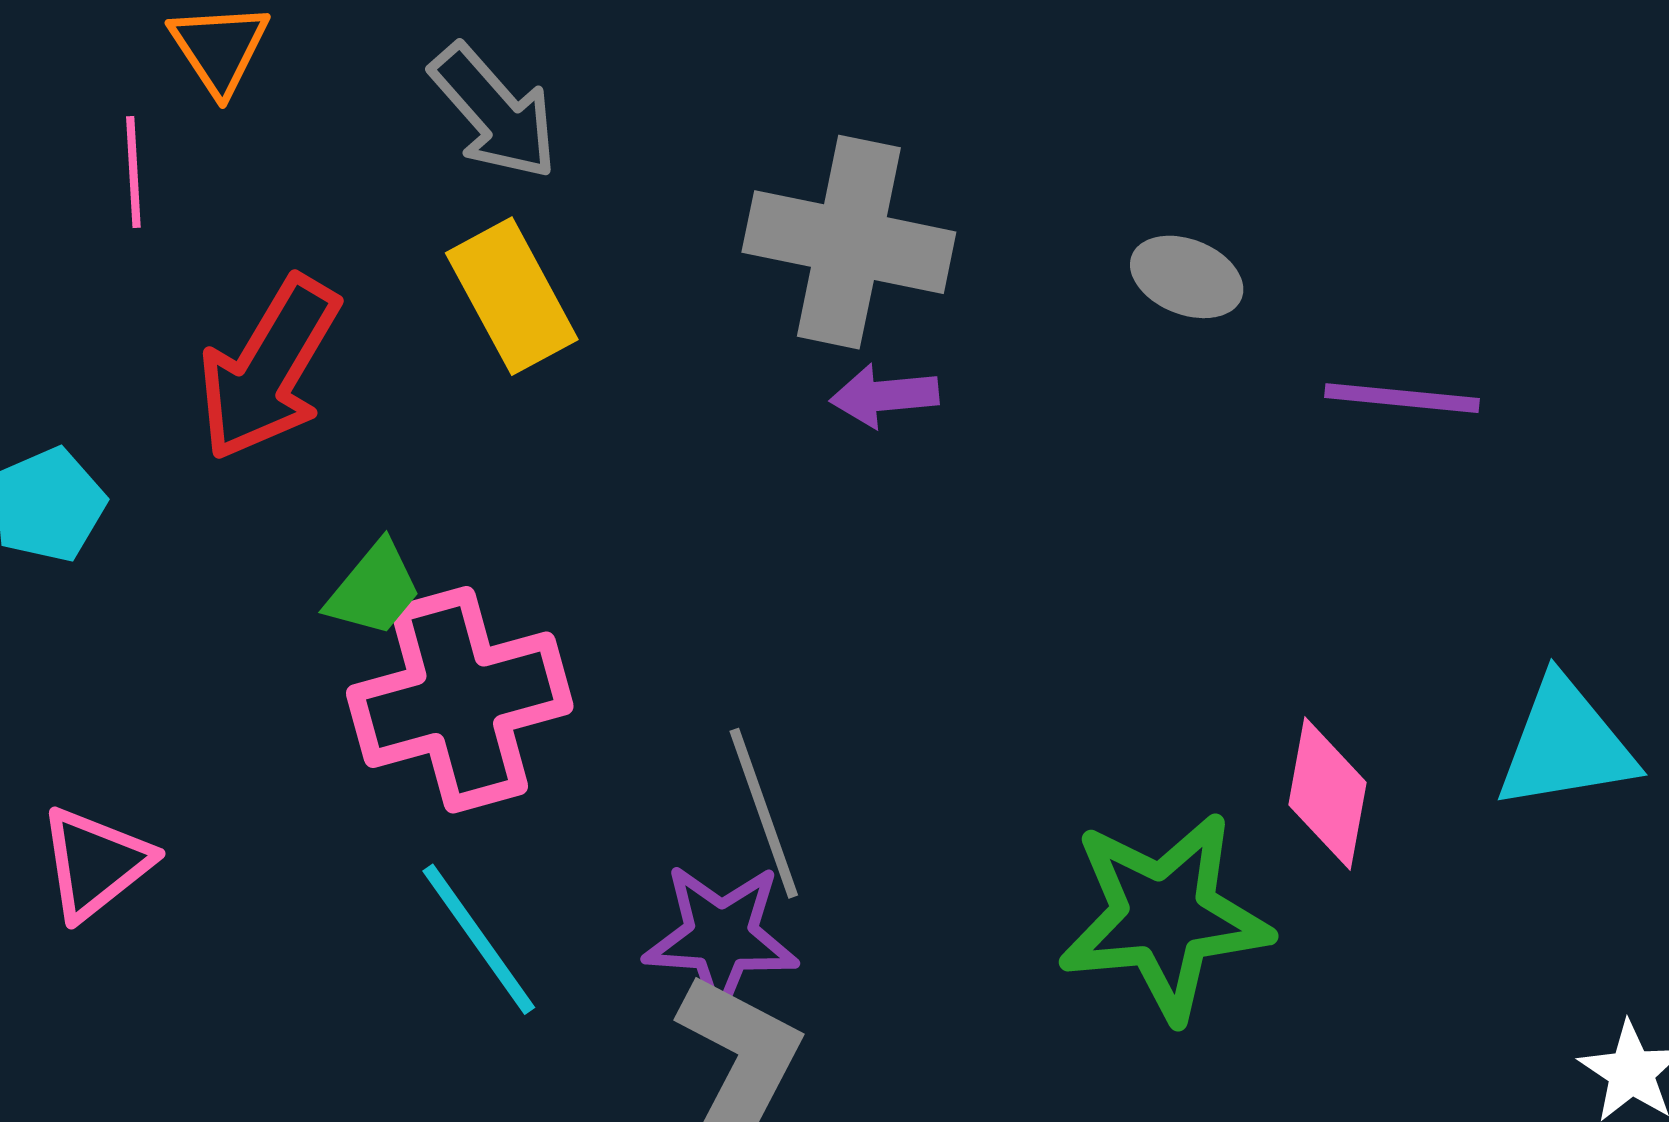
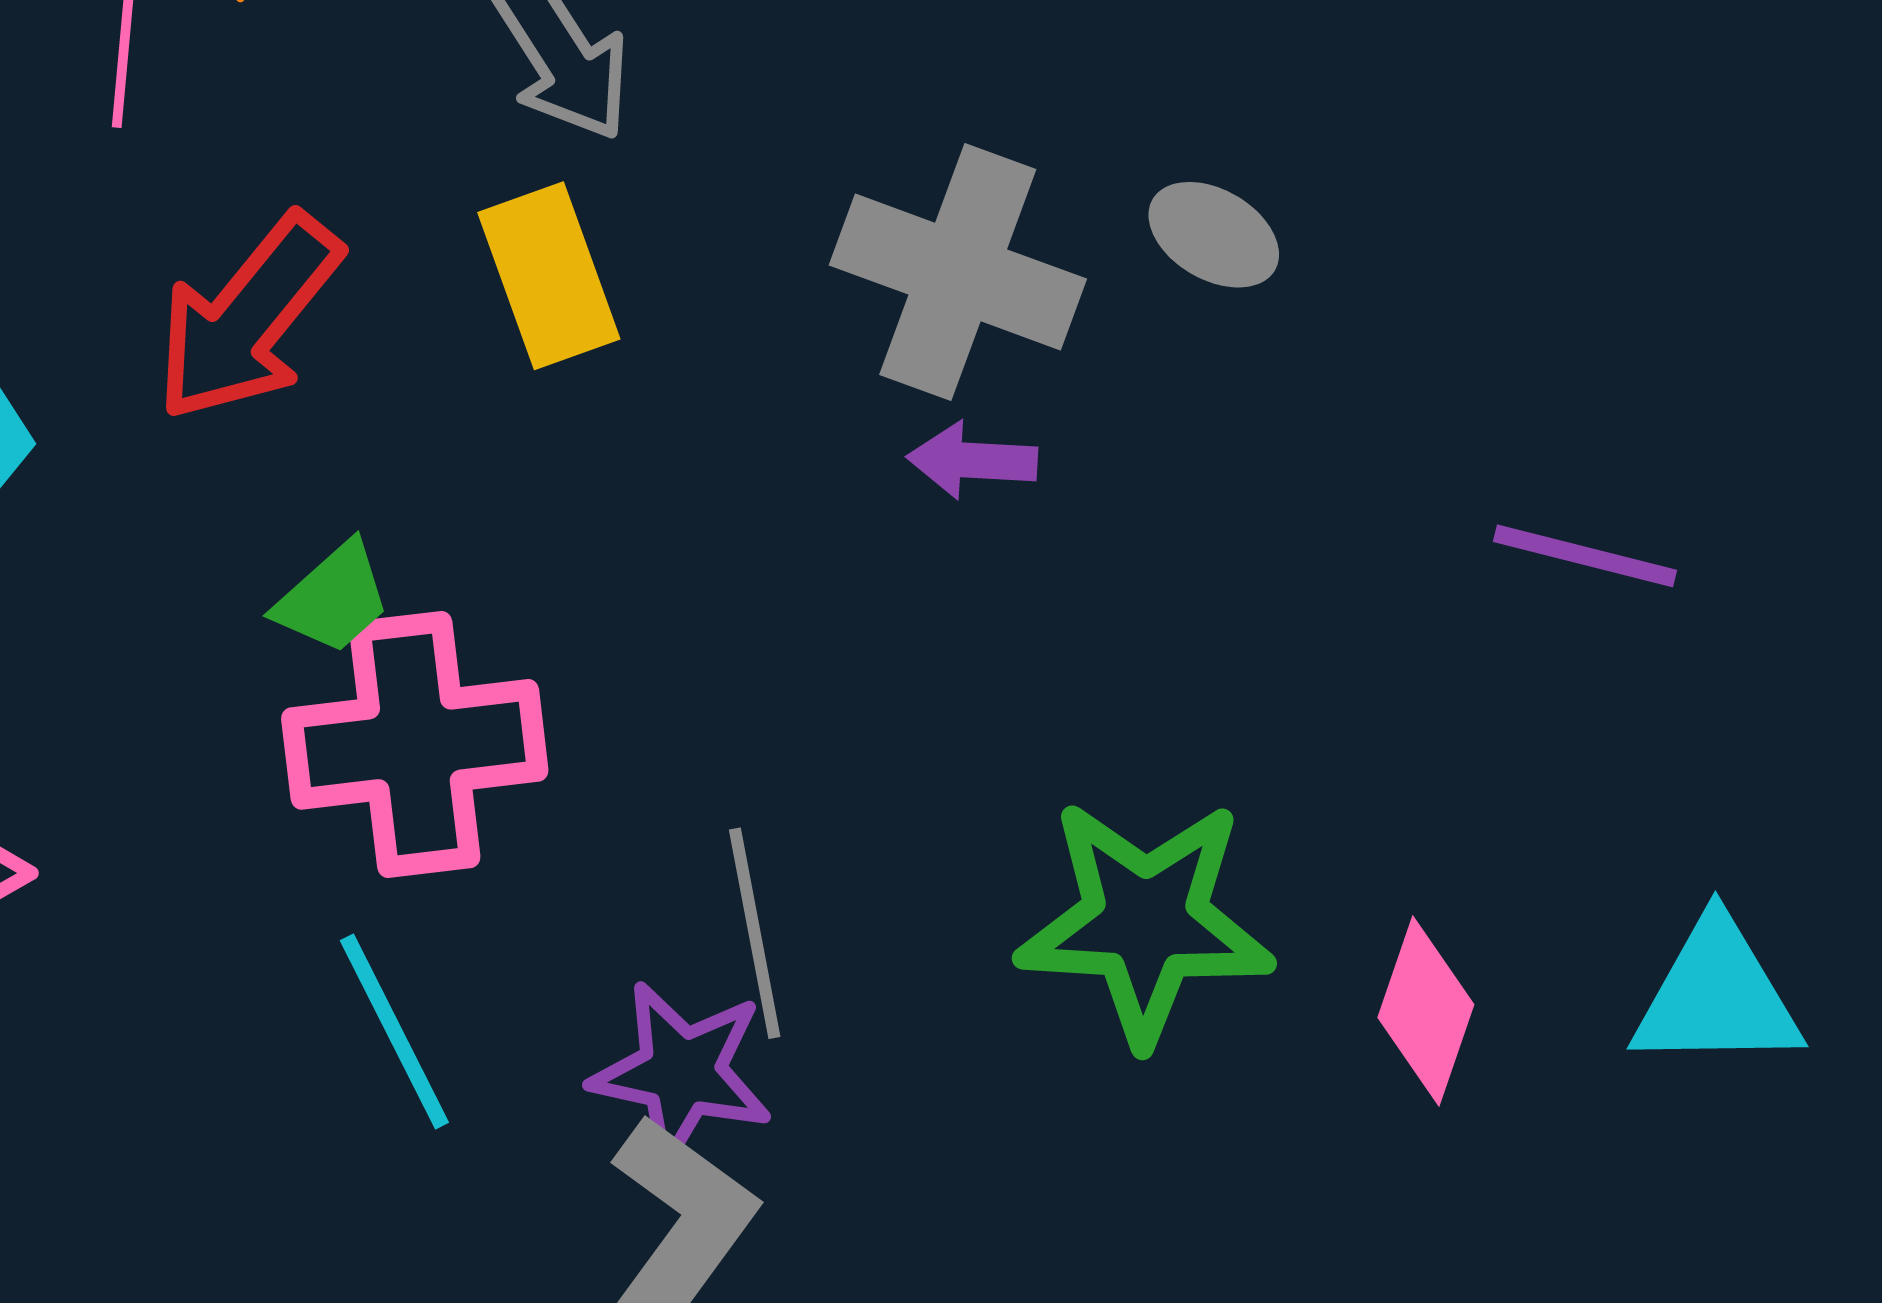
gray ellipse: (1187, 277) -> (1214, 235), moved
green star: (1164, 916) -> (1145, 921), moved

